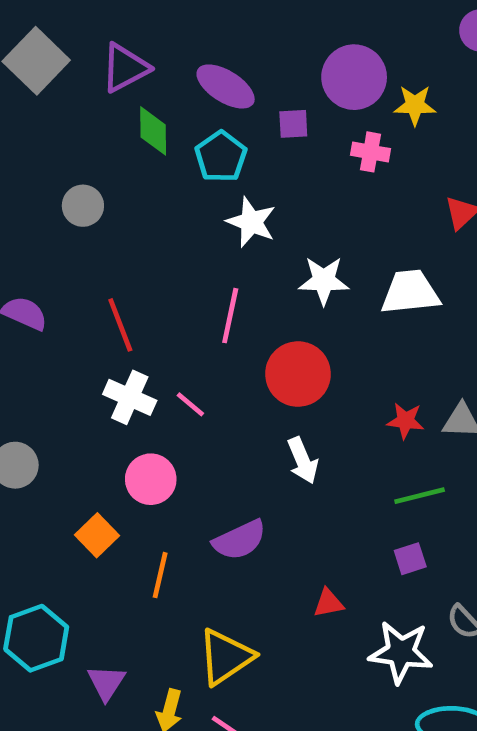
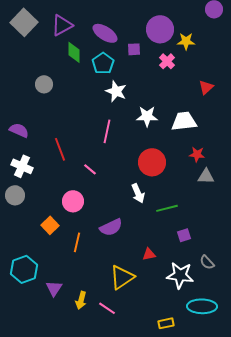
pink cross: (370, 152) -> (167, 61), turned 35
red line: (120, 325) -> (60, 149), moved
red circle: (298, 374) -> (152, 162), moved
white cross: (130, 397) -> (22, 166), moved
red star: (406, 421) -> (197, 154), moved
green line: (420, 496) -> (167, 208), moved
yellow triangle: (226, 657) -> (122, 277), moved

